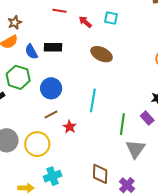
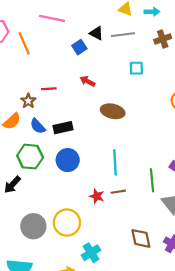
red line: (59, 11) -> (49, 89), moved
cyan square: (111, 18) -> (136, 68), moved
brown star: (15, 22) -> (28, 101), moved
black rectangle: (53, 47) -> (63, 128), moved
brown line: (51, 114) -> (118, 192), moved, turned 32

